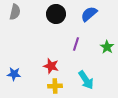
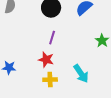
purple line: (76, 44) -> (52, 38), moved

